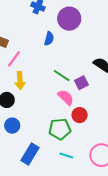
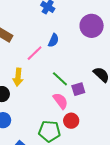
purple circle: (69, 19) -> (92, 26), moved
pink line: (14, 59) -> (35, 53), moved

